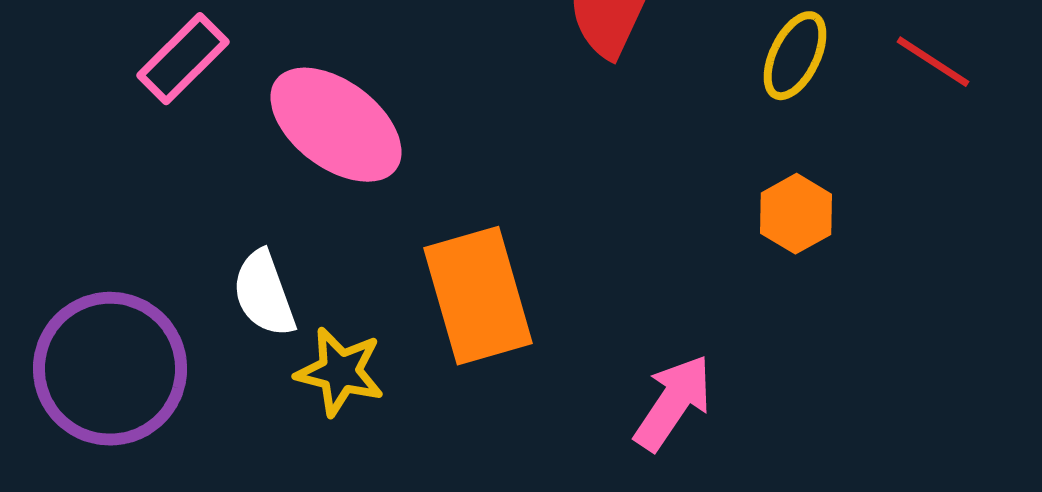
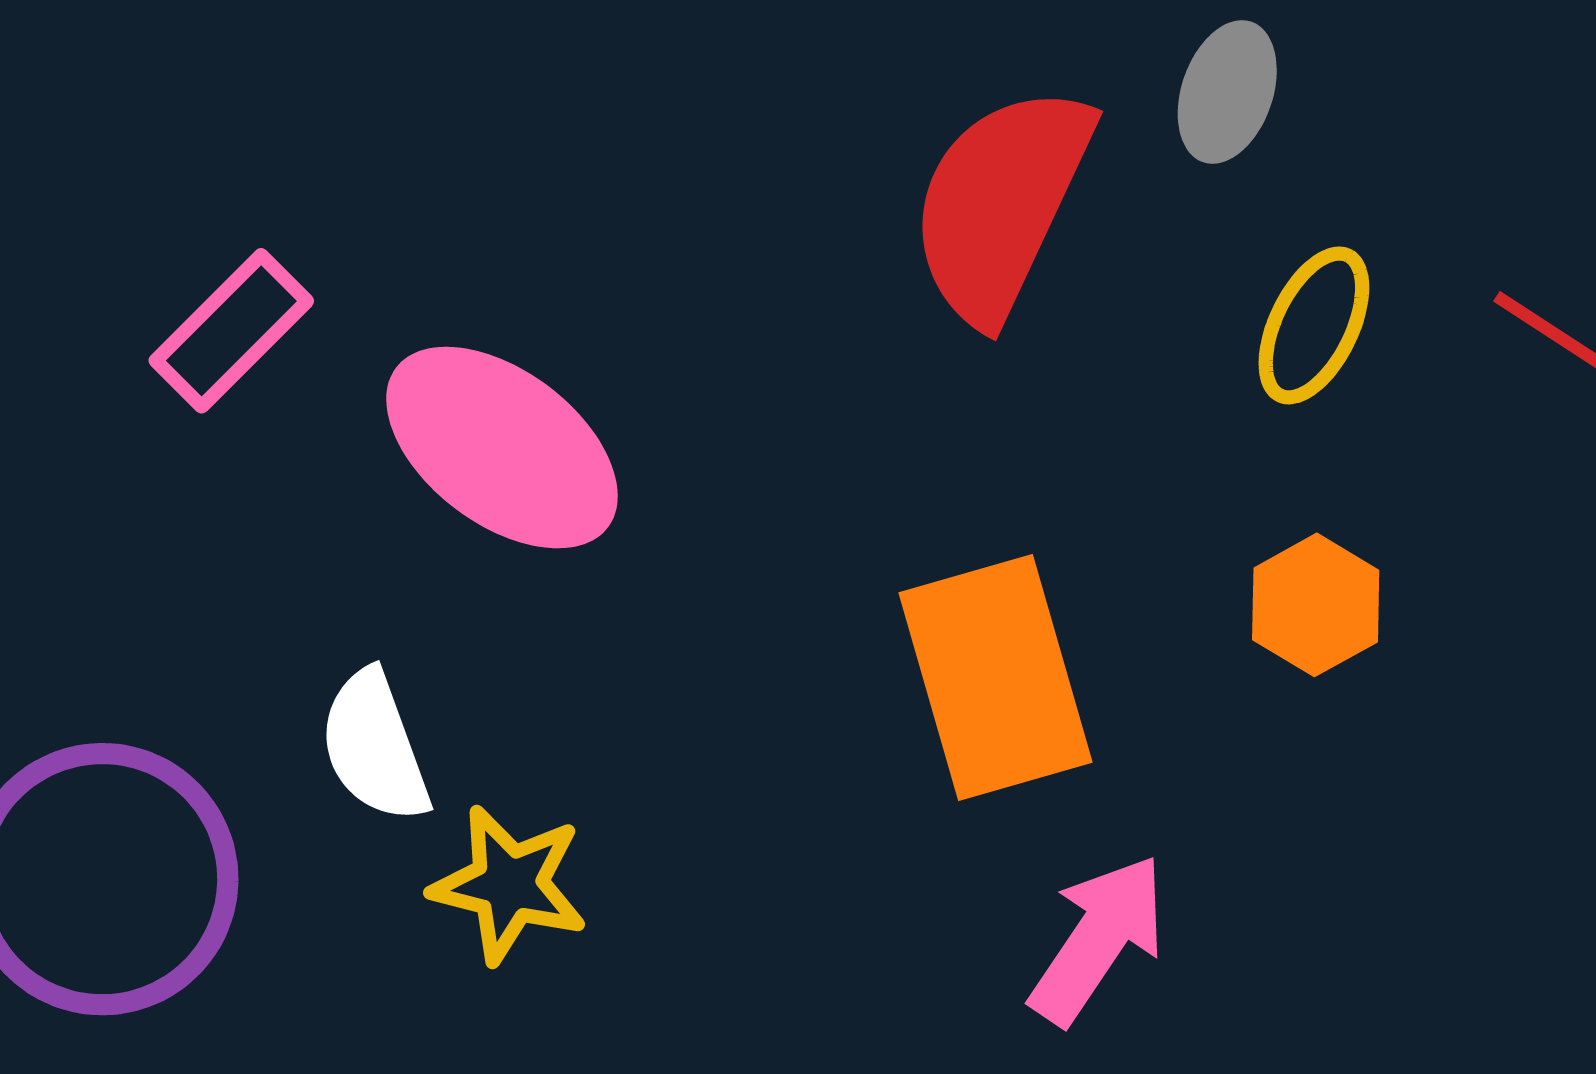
orange rectangle: (478, 296) -> (995, 677), moved

